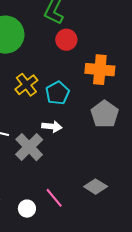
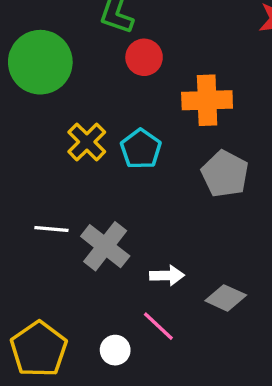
white arrow: (52, 127) -> (167, 275), moved

